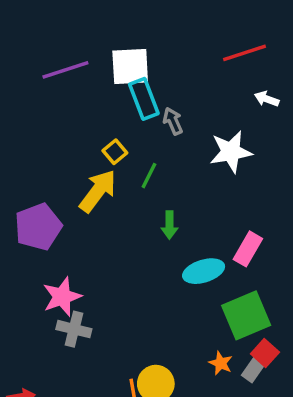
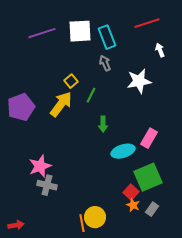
cyan rectangle: (144, 99) -> (107, 37), moved
white arrow: (267, 99) -> (160, 50), turned 48
purple pentagon: (38, 227) -> (21, 107), moved
red square: (265, 353) -> (131, 192), moved

